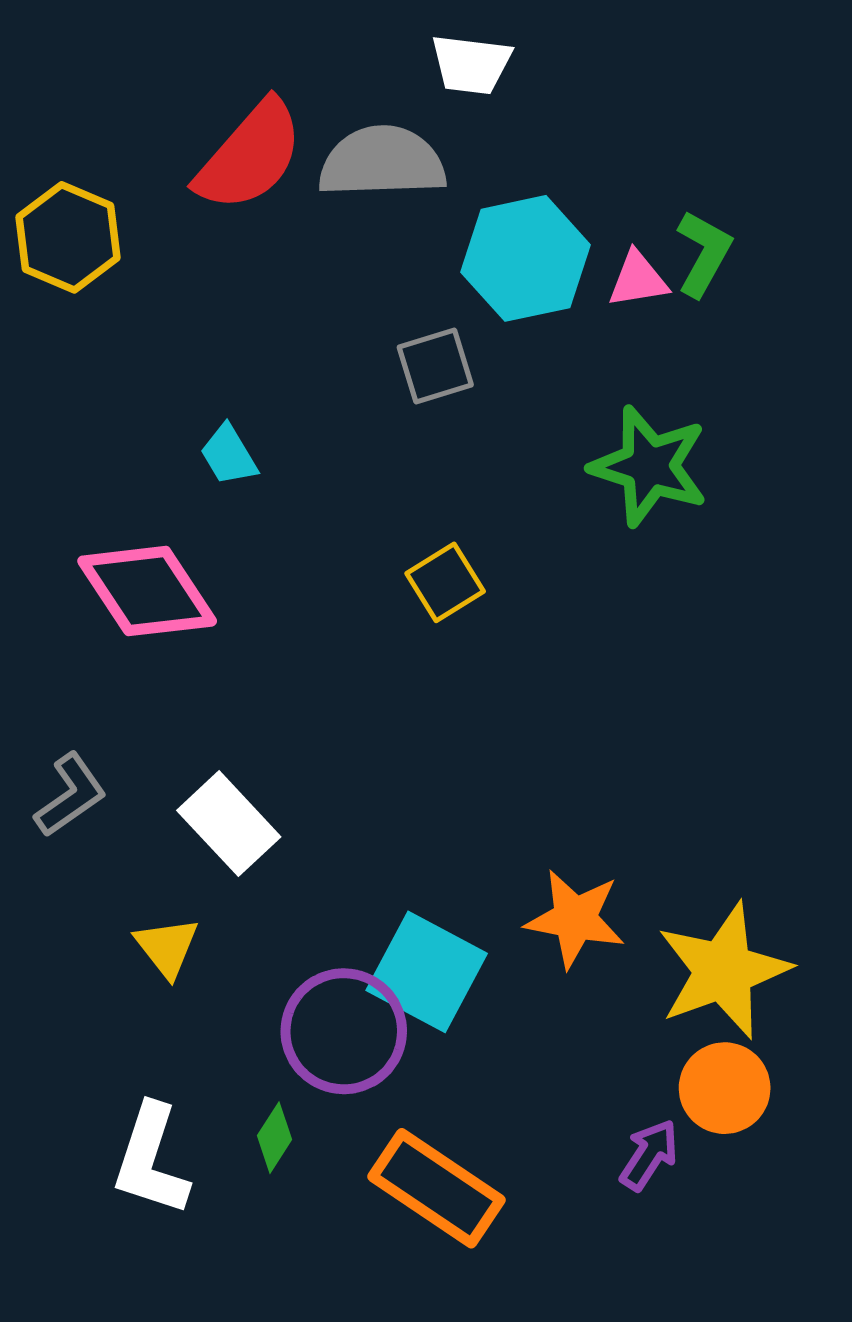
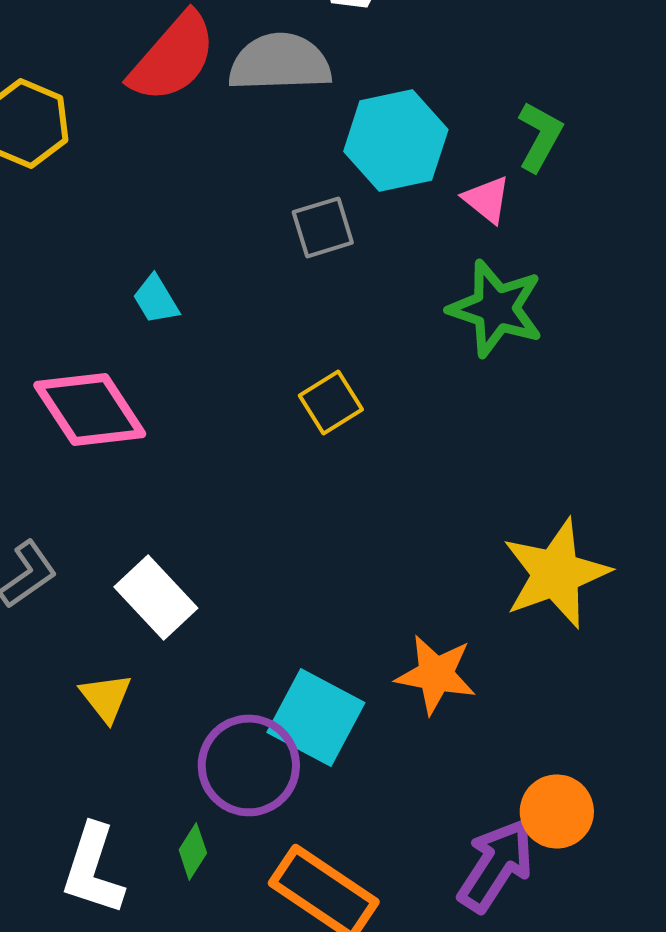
pink triangle: (638, 279) -> (487, 199), moved, turned 48
yellow star: (723, 971) -> (556, 573), moved
purple arrow: (649, 1155) -> (496, 865), size x1.6

